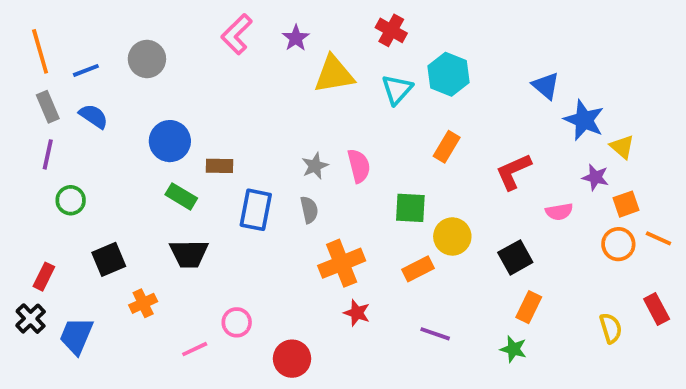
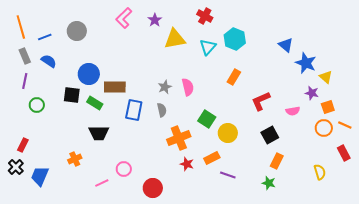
brown rectangle: (219, 166) -> (115, 87), size x1.5
red L-shape: (513, 172) -> (261, 101), moved
green square: (410, 208) -> (207, 119), moved, turned 30
yellow circle: (452, 236) -> (228, 133), moved
black square: (109, 259) -> (72, 95), moved, turned 30
orange rectangle: (418, 269) -> (212, 158), moved
red rectangle: (657, 309) -> (344, 153), moved

